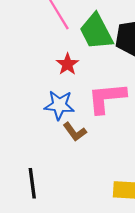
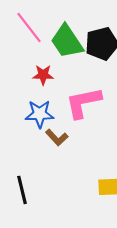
red star: (67, 64) -> (43, 75), turned -30

